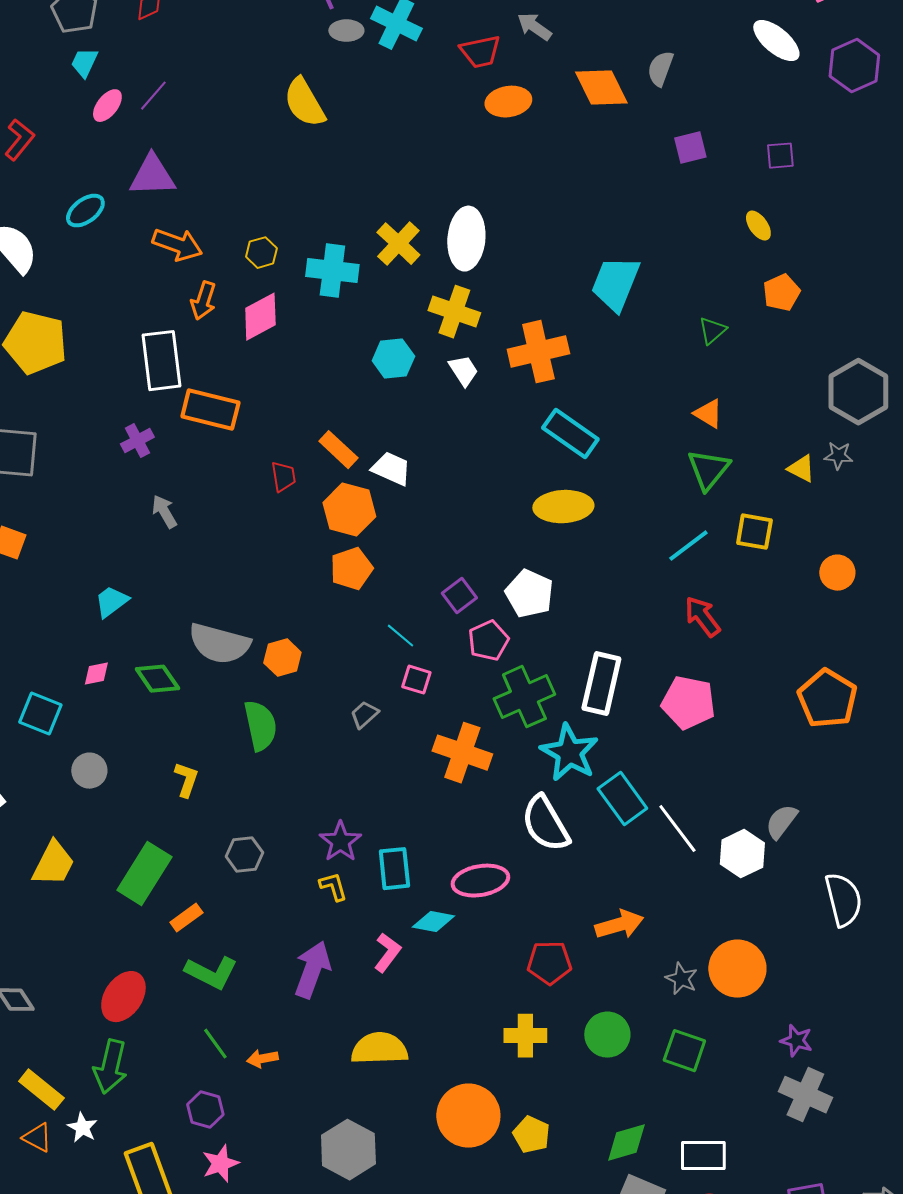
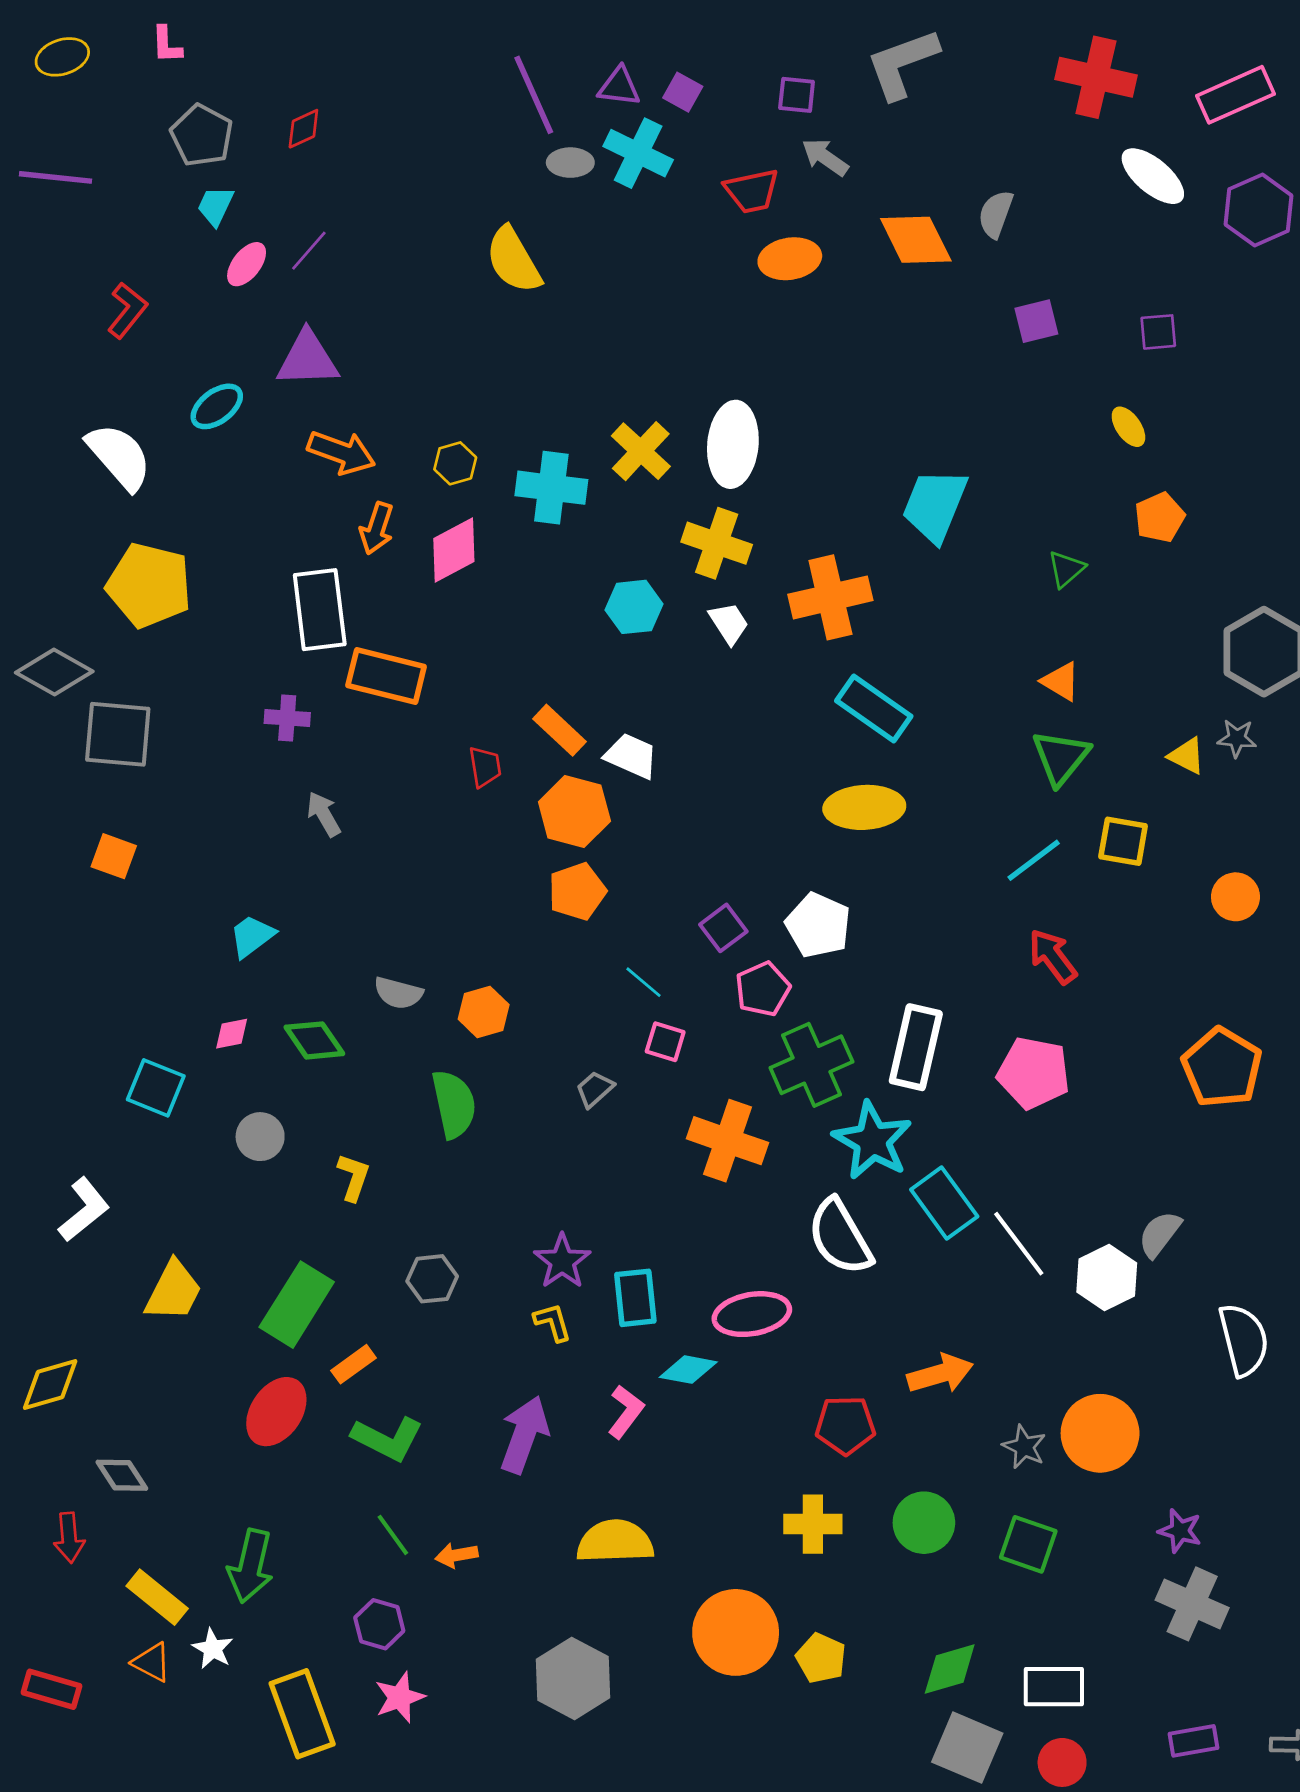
purple cross: (137, 441) -> (287, 718), turned 32
gray semicircle: (219, 644) -> (398, 993), size x0.6
gray circle: (89, 771) -> (260, 1137), moved
red ellipse: (123, 997) -> (276, 1412), moved

